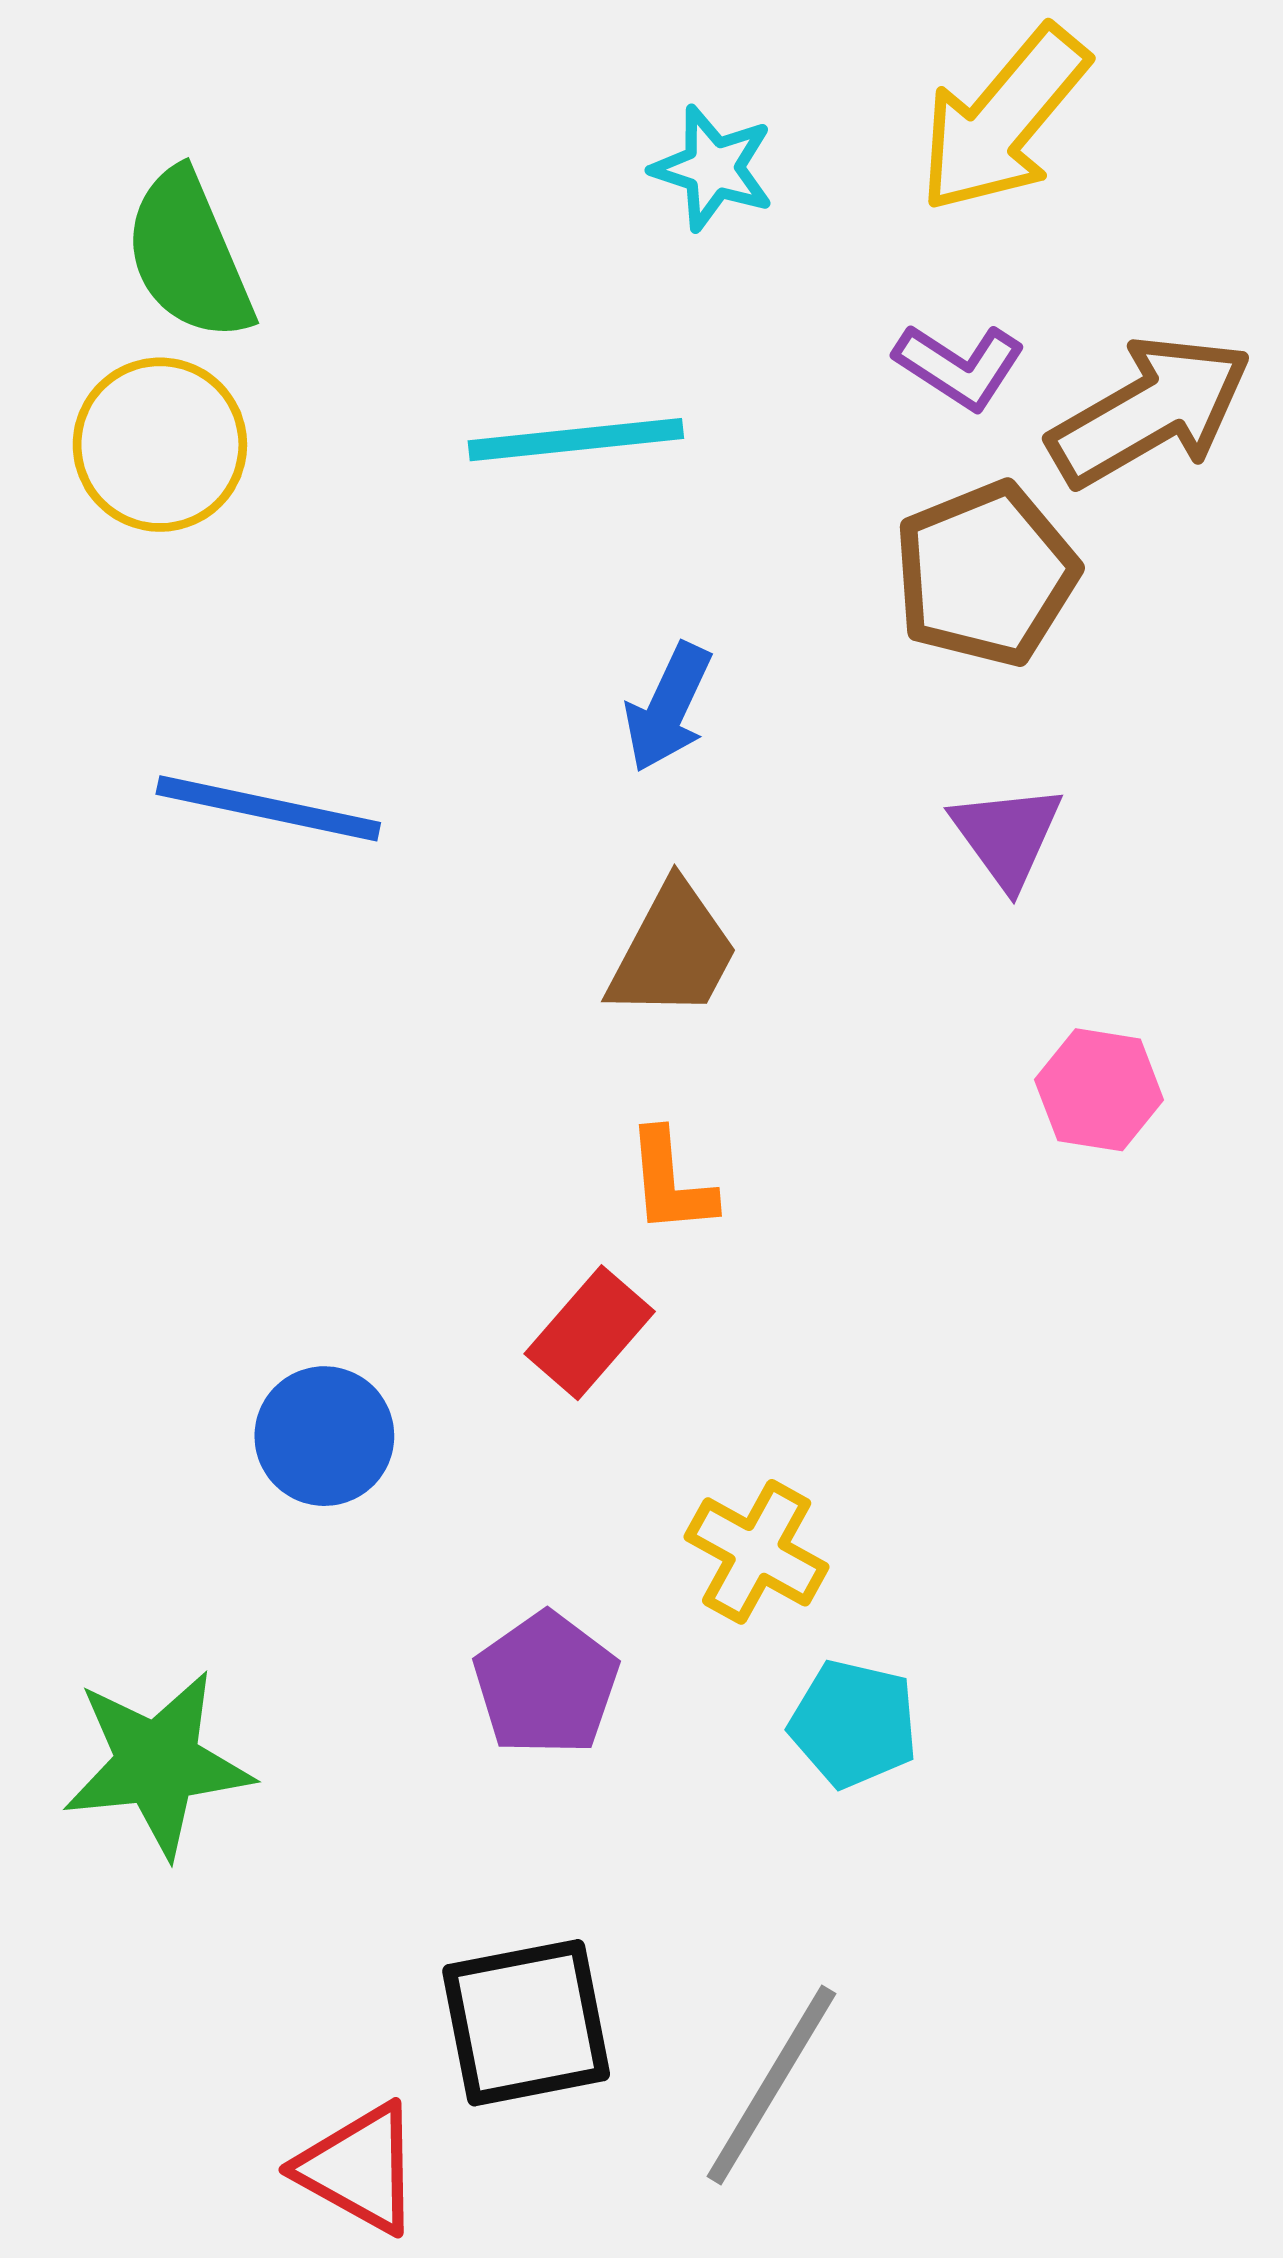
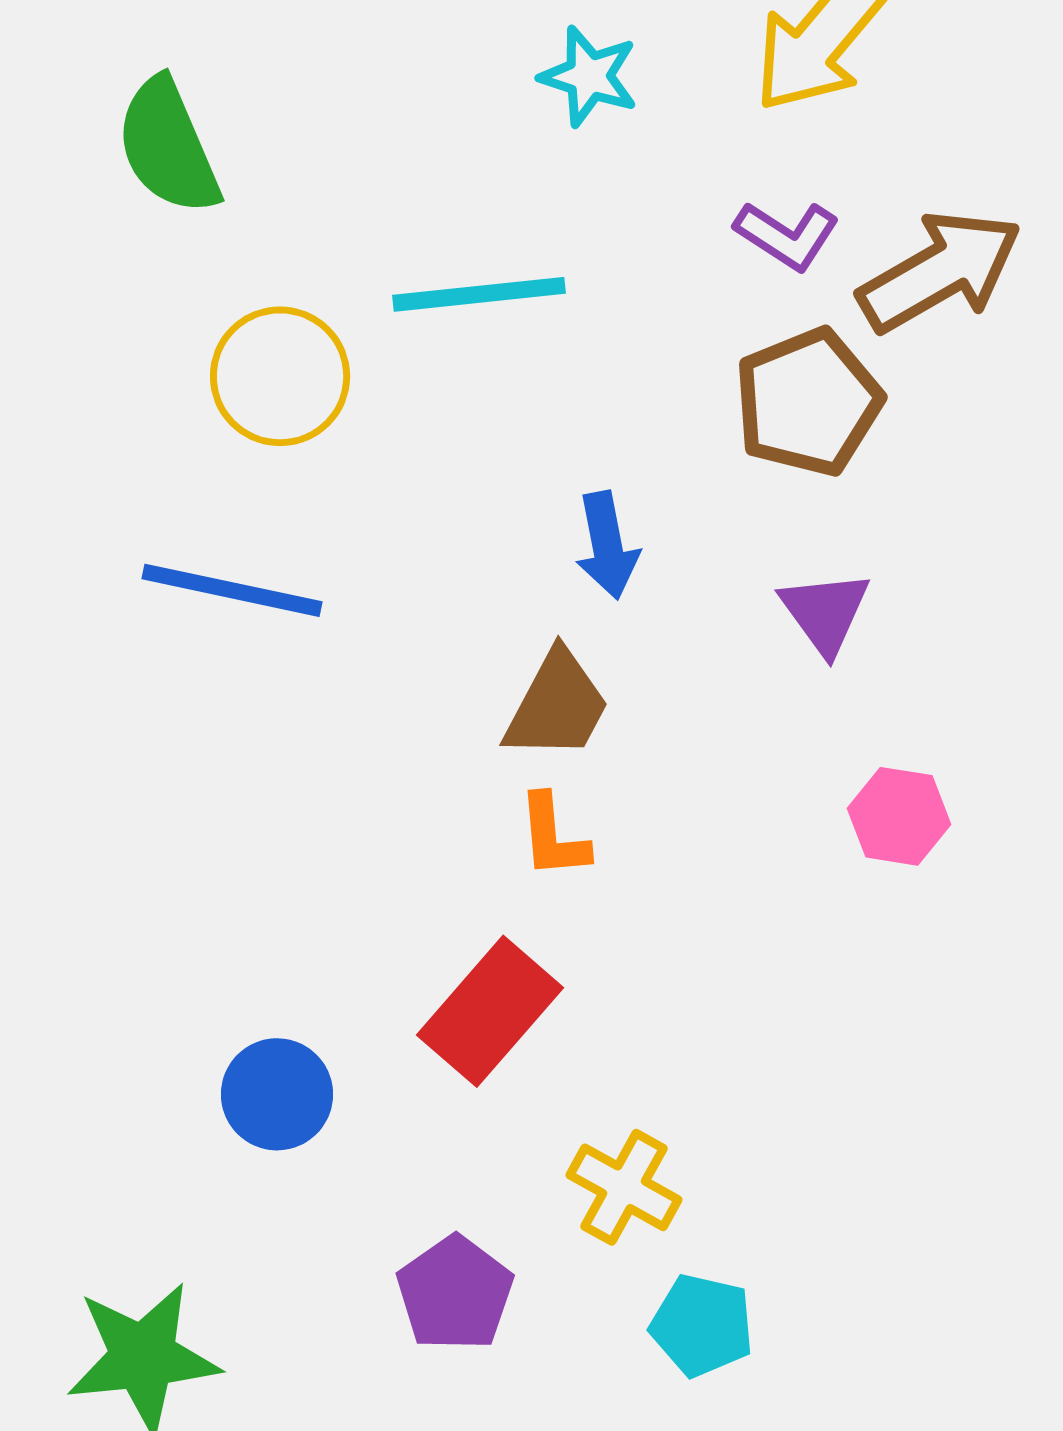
yellow circle: (160, 445) -> (280, 376), moved
blue arrow: (668, 707) -> (607, 545), moved, turned -36
orange L-shape: (671, 1182) -> (553, 836), moved
red rectangle: (590, 1333) -> (490, 1011), size x1.4

